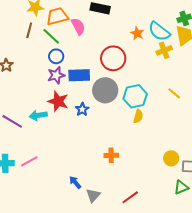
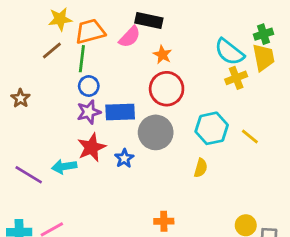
pink semicircle: (78, 26) -> (130, 37), moved, turned 72
brown line: (29, 30) -> (52, 51), turned 35
orange star: (137, 33) -> (162, 55), moved
green line: (51, 36) -> (82, 59), turned 54
cyan hexagon: (135, 96) -> (212, 128), moved
red star: (58, 101) -> (91, 147), turned 30

